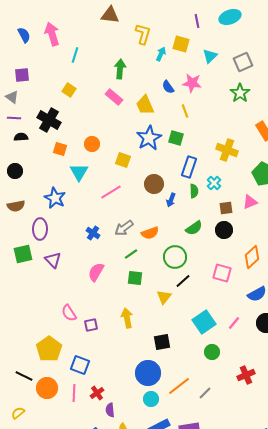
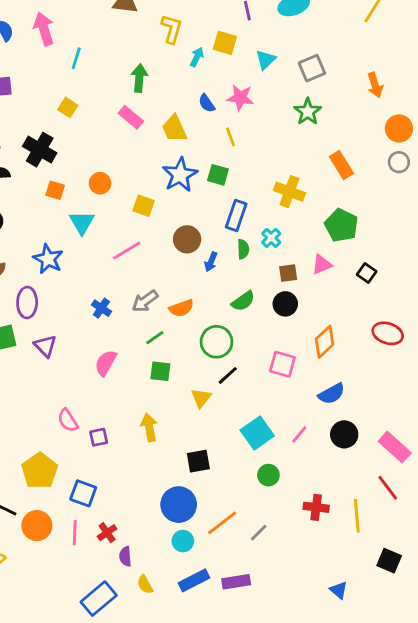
red cross: (246, 375) -> (316, 507), turned 30

